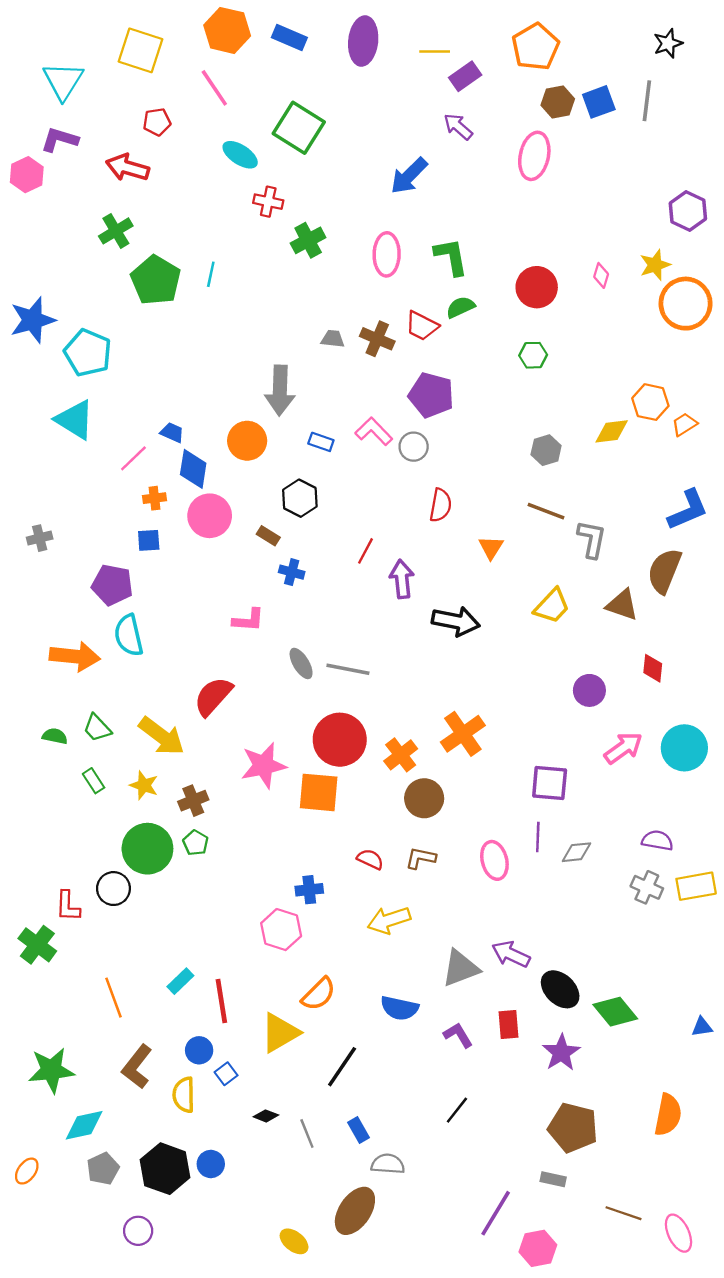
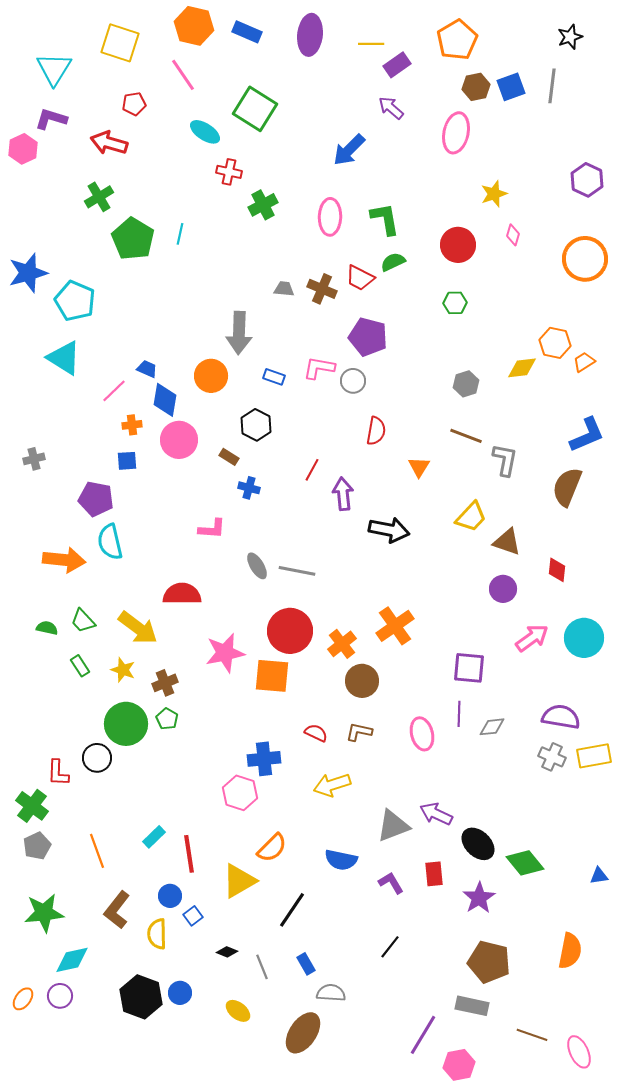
yellow star: (655, 265) -> (494, 194), moved
pink L-shape: (374, 431) -> (319, 368), turned -36
brown triangle: (622, 605) -> (507, 542), moved
red semicircle: (213, 696) -> (182, 594), turned 48
purple semicircle: (657, 840) -> (561, 717), size x1.4
blue cross: (309, 890) -> (264, 759), size x1.4
gray pentagon: (103, 1169) -> (37, 846), moved
gray rectangle: (553, 1179) -> (472, 1006), size x1.5
purple circle: (138, 1231) -> (60, 996), moved
yellow ellipse: (294, 1241) -> (238, 1011), moved

